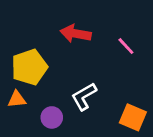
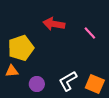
white L-shape: (84, 96) -> (68, 81), moved

